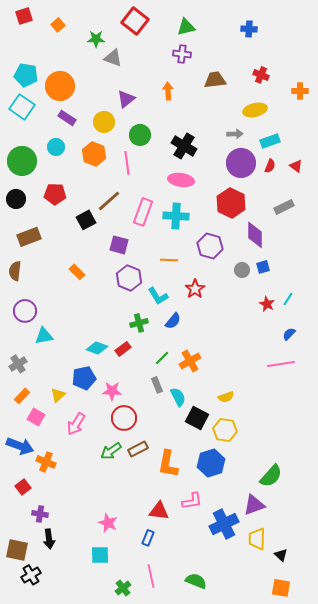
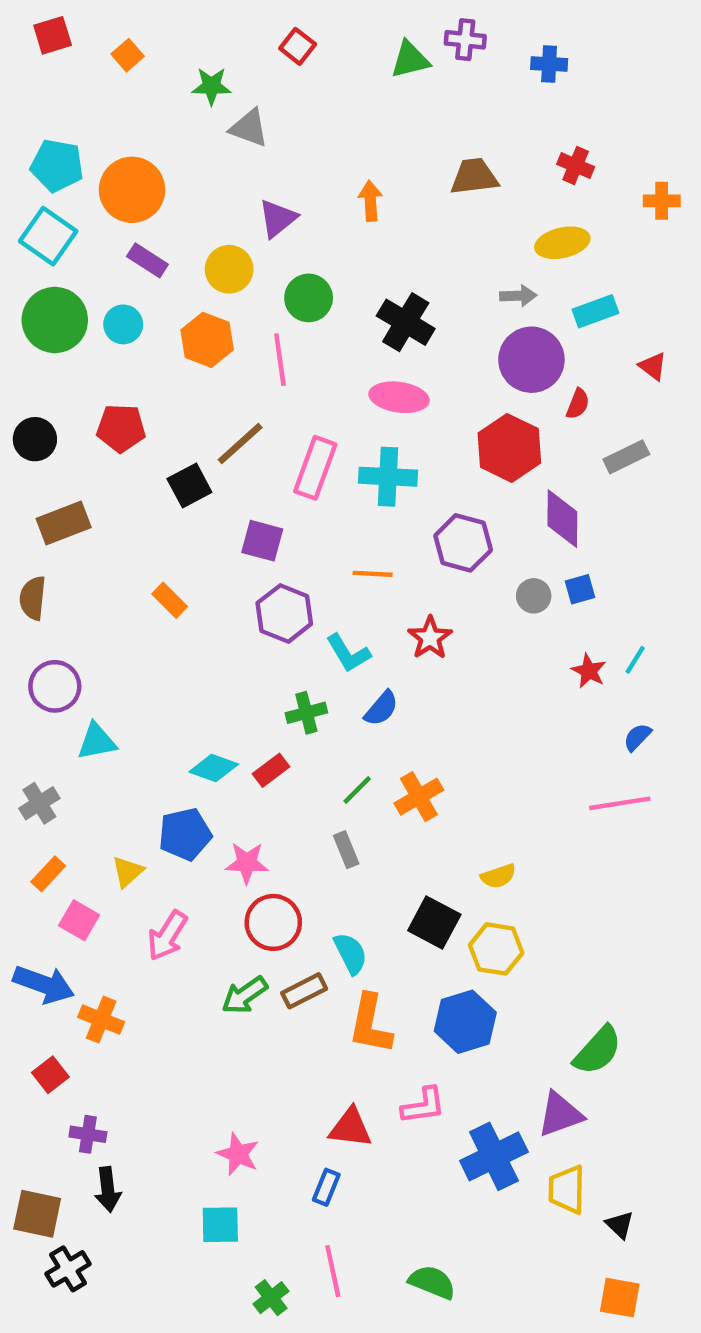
red square: (135, 21) -> (298, 46), size x0.6
purple cross: (182, 54) -> (465, 40), moved
green circle: (22, 161) -> (55, 320), moved
red semicircle: (270, 166) -> (578, 404), moved
cyan semicircle: (178, 397) -> (350, 953), moved

